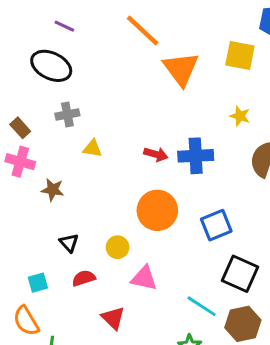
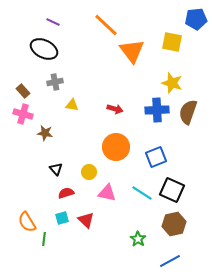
yellow star: (240, 116) -> (172, 83), size x1.5
blue cross: (196, 156) -> (157, 110), moved
cyan square: (38, 283) -> (62, 218), moved
cyan line: (202, 306) -> (142, 193), moved

